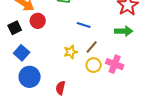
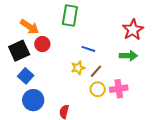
black square: (15, 28) -> (19, 51), size x1.5
yellow star: (71, 52) -> (78, 68), moved
pink cross: (115, 64) -> (119, 89), turned -30

